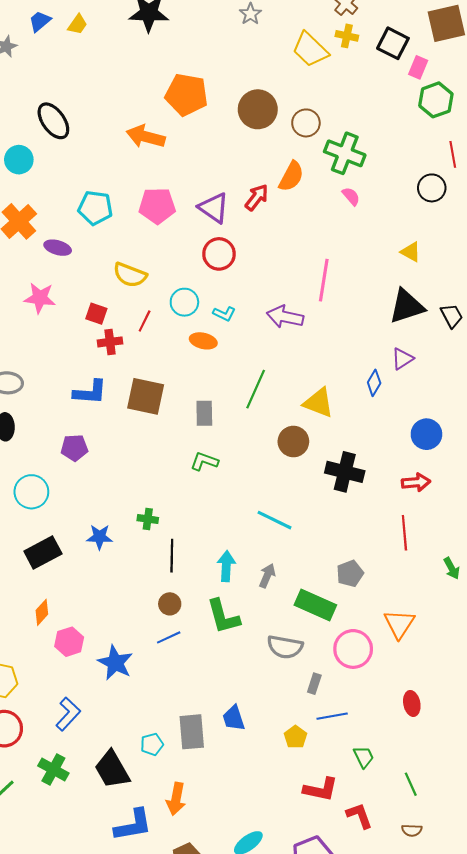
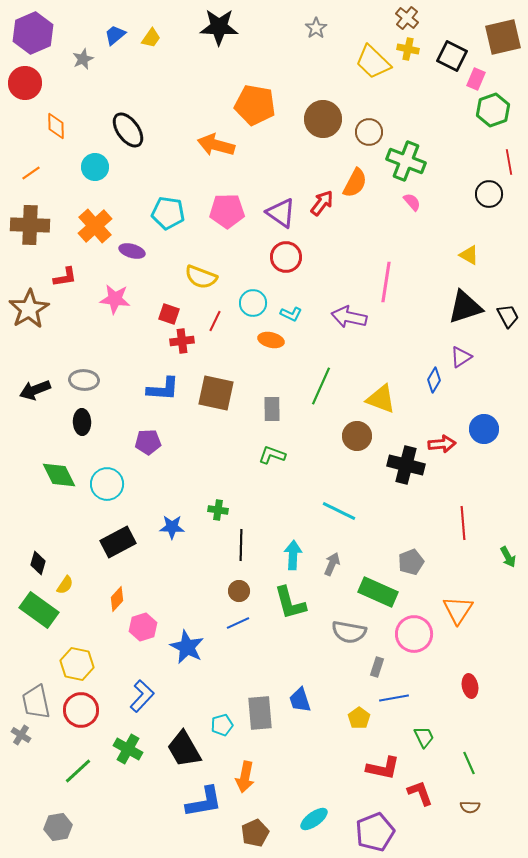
red arrow: (416, 482) -> (442, 444), moved

